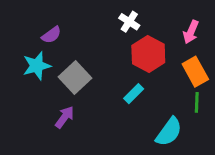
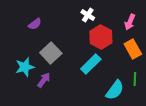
cyan star: (37, 66) -> (25, 67), moved
cyan rectangle: (134, 94) -> (91, 64), size x1.5
green line: (197, 102) -> (135, 79), moved

